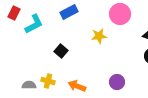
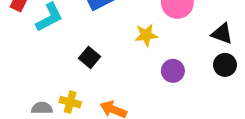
purple circle: (117, 82) -> (173, 71), moved

